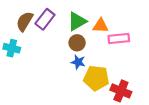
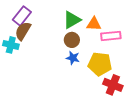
purple rectangle: (45, 19) -> (22, 16), moved
brown semicircle: (25, 21) -> (23, 31), moved
yellow pentagon: (96, 78) -> (100, 64), moved

